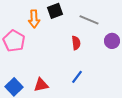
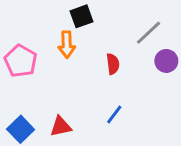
orange arrow: (34, 19) -> (67, 45), moved
gray line: (89, 20) -> (148, 33), moved, turned -66

